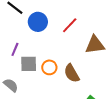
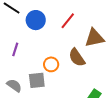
gray square: (29, 64) -> (37, 80), moved
brown semicircle: (72, 73) -> (77, 58), moved

